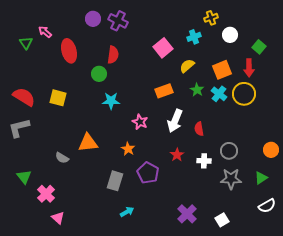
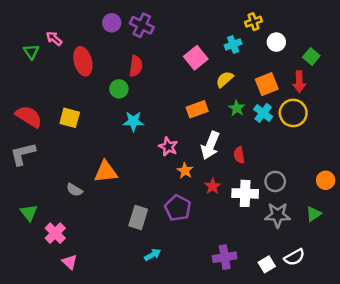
orange star: (128, 149) -> (185, 171), moved
white cross: (204, 161) -> (245, 193), size x1.5
white semicircle: (267, 206) -> (294, 257), moved
purple cross: (187, 214) -> (225, 257), turned 36

